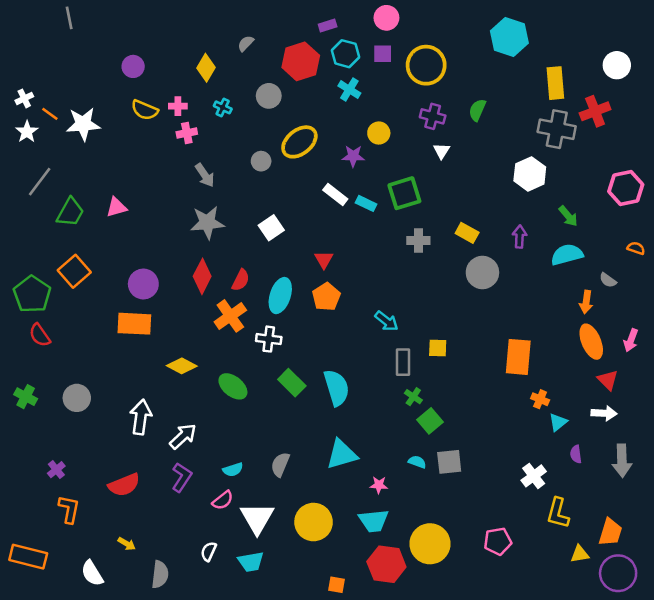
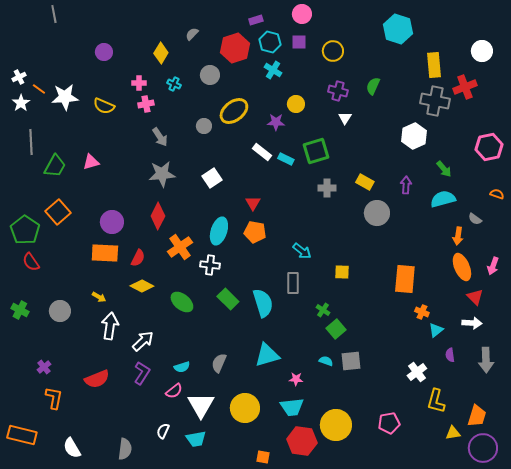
yellow circle: (426, 65) -> (333, 51), size x0.7
yellow semicircle: (145, 110) -> (104, 106), moved
gray line: (40, 182) -> (31, 142), turned -40
red semicircle: (241, 280) -> (138, 258), moved
orange pentagon: (326, 297) -> (255, 232), turned -30
gray rectangle: (403, 362) -> (293, 283), moved
yellow arrow: (127, 544) -> (99, 297), moved

